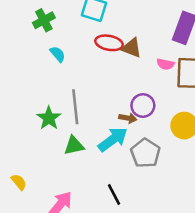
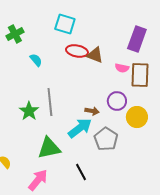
green cross: (44, 20) -> (15, 34), moved
purple circle: (143, 106) -> (117, 101), moved
green triangle: (74, 146) -> (49, 148), moved, size x1.4

